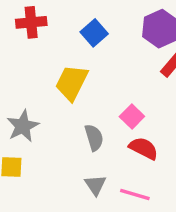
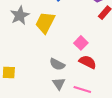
gray star: (23, 126) -> (20, 15), moved
gray semicircle: (94, 138) -> (57, 64), moved, turned 133

